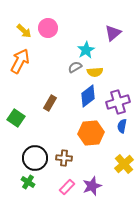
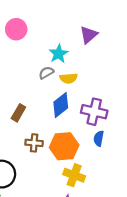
purple cross: (118, 102) -> (94, 112), turned 30
brown cross: (64, 158) -> (34, 143), moved
yellow cross: (124, 164) -> (74, 175), moved, turned -30

